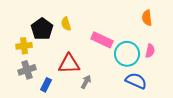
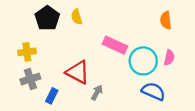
yellow semicircle: (66, 24) -> (77, 17), moved
black pentagon: (42, 29) -> (47, 18), moved
red triangle: (69, 64) -> (78, 72), turned 30

